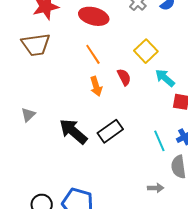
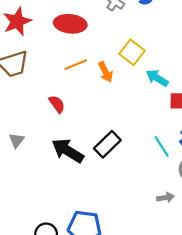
orange line: (93, 54) -> (76, 65), turned -70
red semicircle: (124, 77) -> (57, 104), moved
orange arrow: (96, 86) -> (106, 72), moved

